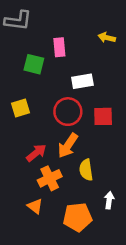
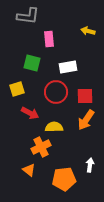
gray L-shape: (18, 21) -> (28, 16), moved
green square: (34, 64) -> (32, 63), moved
orange arrow: (68, 146) -> (86, 120), moved
red arrow: (36, 153) -> (30, 113), moved, turned 66
yellow semicircle: (86, 170) -> (54, 127), moved, turned 96

